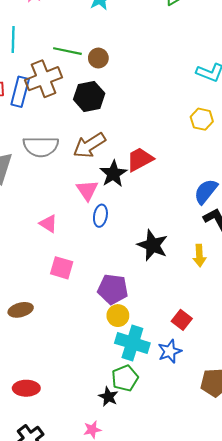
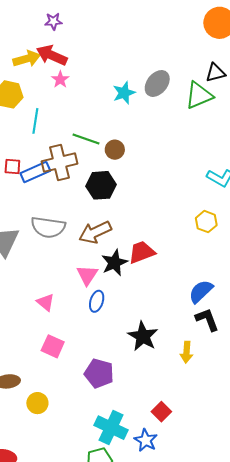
blue rectangle: (20, 92) -> (35, 172), turned 44
yellow circle: (118, 316) -> (37, 403), moved
blue star: (170, 351) -> (146, 440), turned -30

